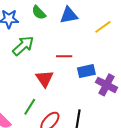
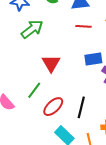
red line: (64, 56) -> (83, 26), moved

